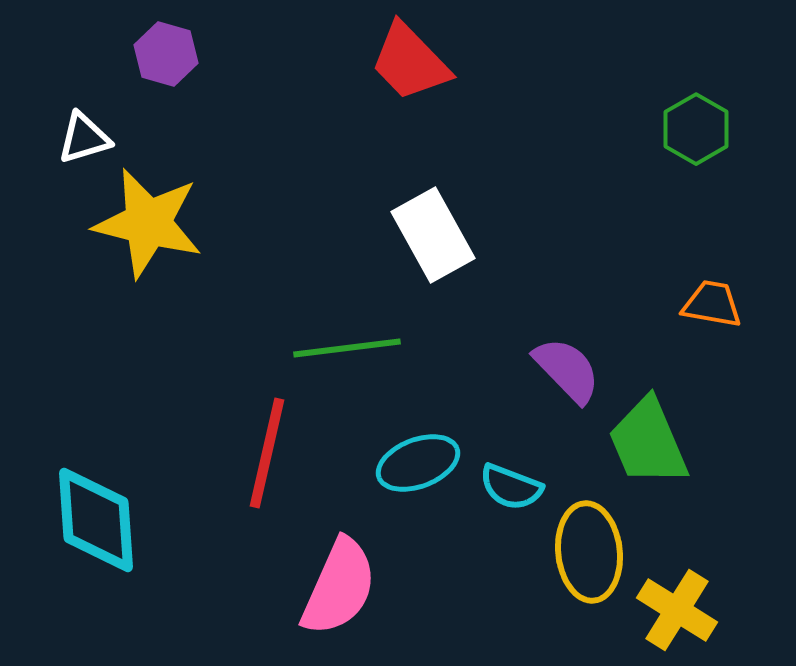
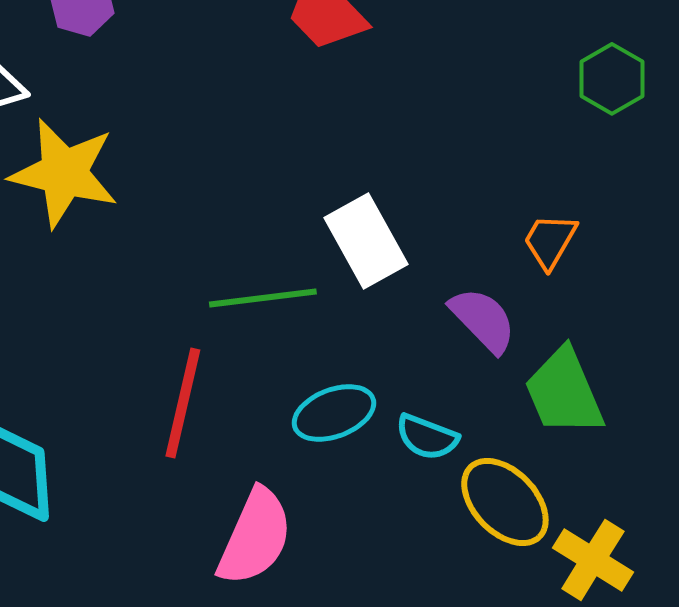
white rectangle: (433, 235) -> (366, 241), moved
orange trapezoid: (712, 304) -> (550, 241), moved, turned -70
yellow ellipse: (589, 552) -> (505, 502), turned -38

